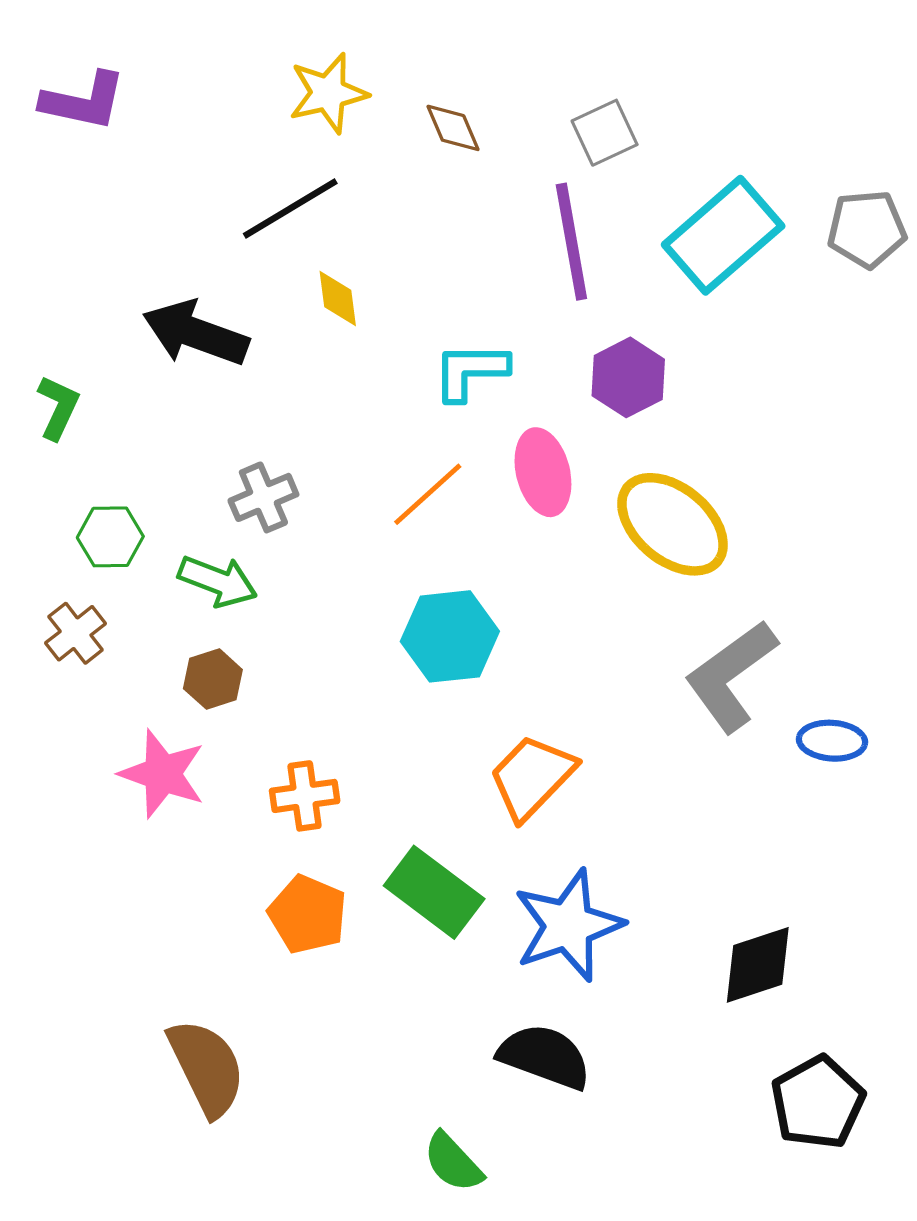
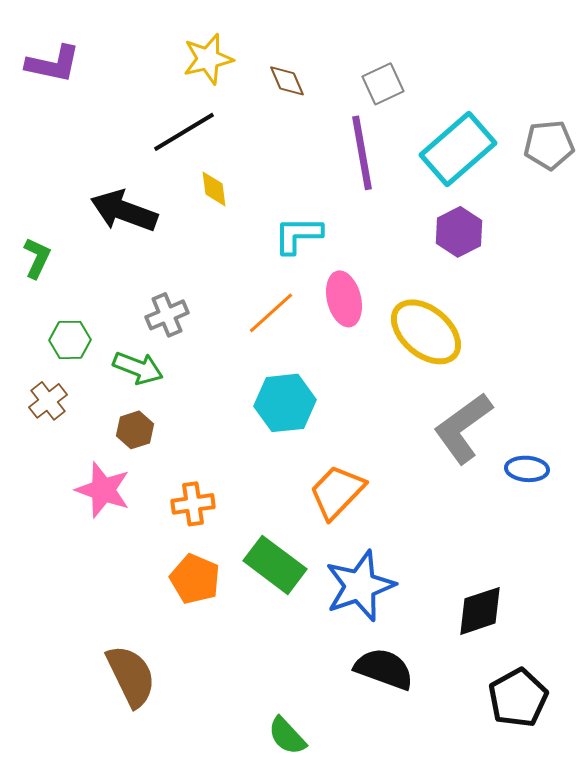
purple hexagon: (628, 377) -> (459, 232), moved
black semicircle: (545, 1056) -> (384, 669), moved

